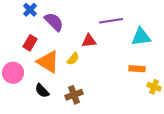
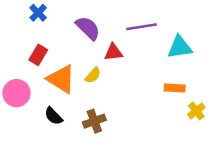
purple semicircle: (54, 22) -> (88, 28), moved
yellow cross: (154, 87) -> (196, 111), turned 32

